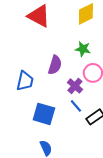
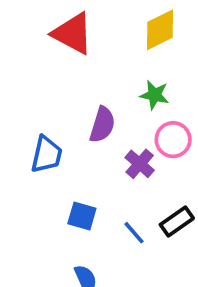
blue line: (76, 106) -> (134, 233), moved
blue square: (44, 114) -> (82, 216), size x0.7

